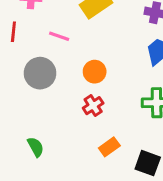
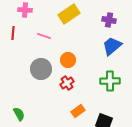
gray circle: (40, 73) -> (41, 69), moved
green semicircle: (36, 147) -> (19, 114), moved

